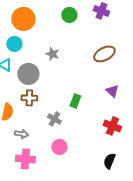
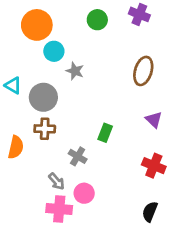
cyan circle: (14, 44) -> (54, 51), moved
brown ellipse: (104, 54) -> (143, 71), turned -45
gray arrow: (21, 134) -> (57, 181), moved, turned 40
pink cross: (25, 159) -> (59, 209), moved

